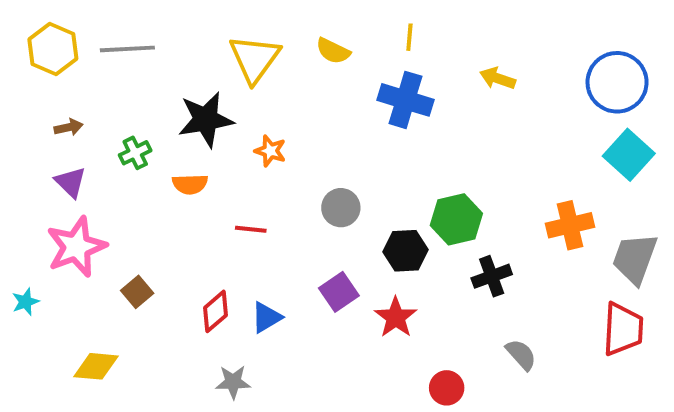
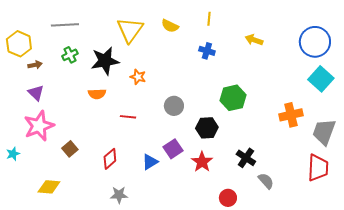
yellow hexagon: (53, 49) -> (19, 44), moved
blue cross: (405, 100) -> (207, 51), size x0.6
green cross: (135, 153) -> (70, 55), moved
green hexagon: (456, 219) -> (233, 98), moved
black cross: (492, 276) -> (246, 158), moved, turned -36
blue triangle: (266, 317) -> (150, 162), moved

